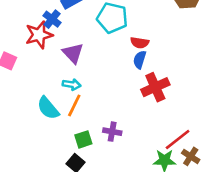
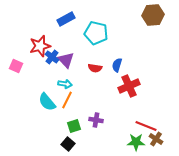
blue cross: (52, 19) -> (52, 57), moved
red semicircle: (140, 43) -> (95, 68), moved
red line: (178, 139) -> (146, 126), turned 60

